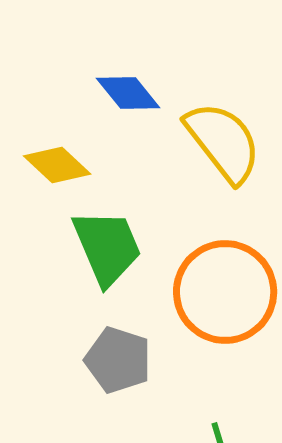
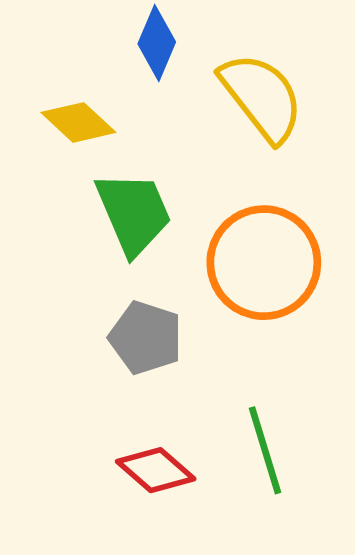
blue diamond: (128, 93) -> (157, 43), turned 62

